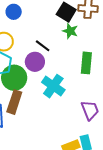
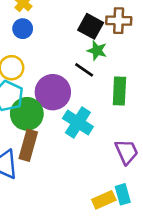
black line: (43, 46) -> (84, 70), moved
purple circle: (35, 62) -> (53, 92), size x1.4

